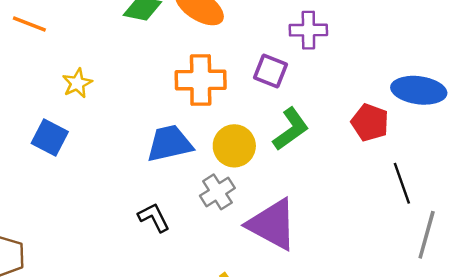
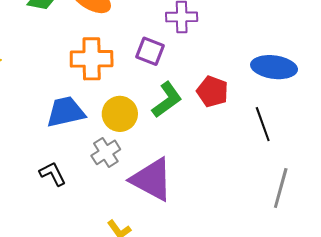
red pentagon: (370, 122) -> (212, 91), moved
black line: (402, 183) -> (263, 124), moved

